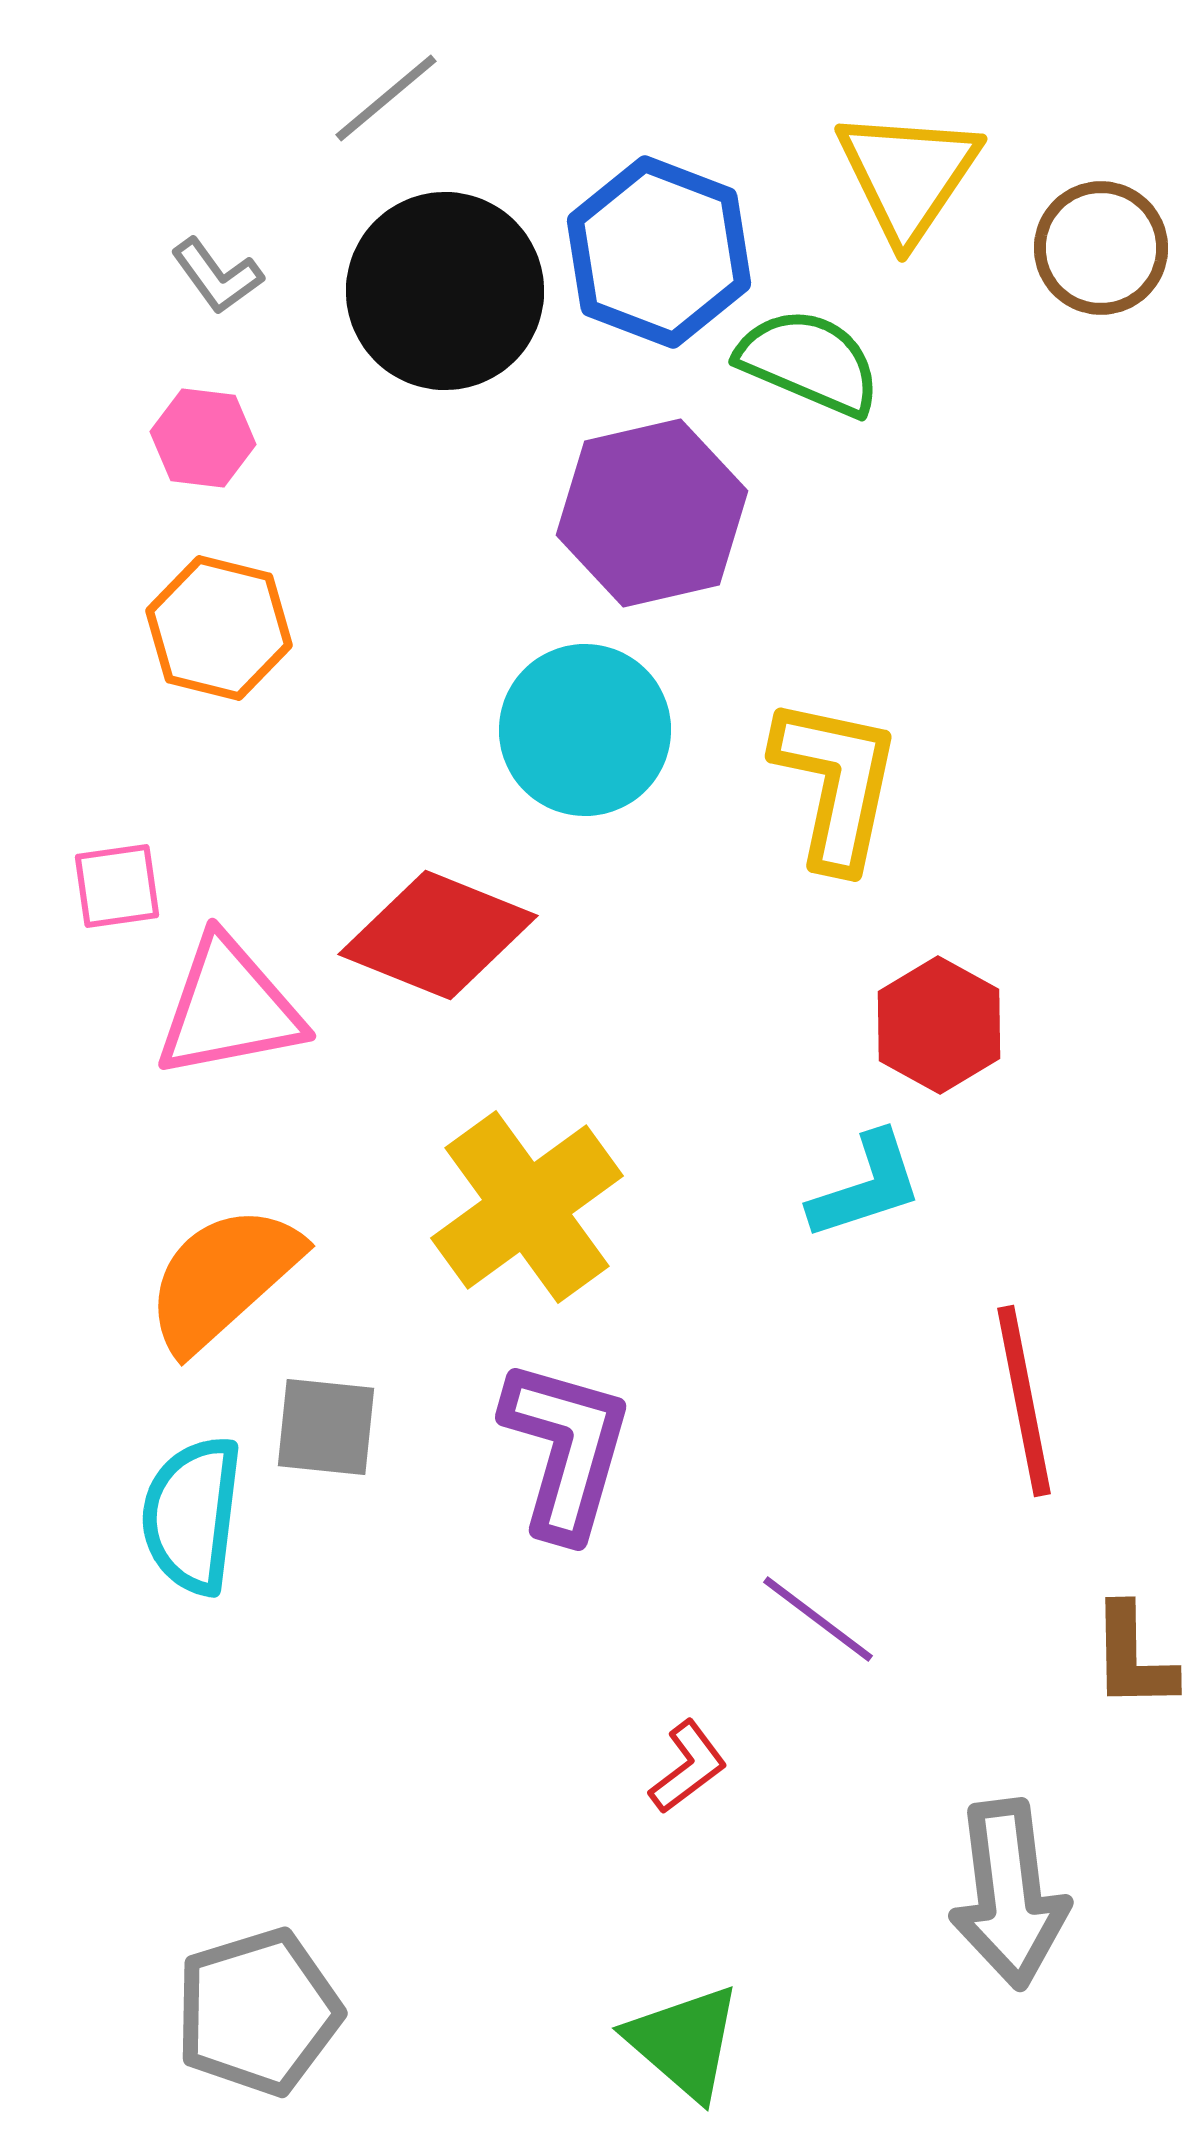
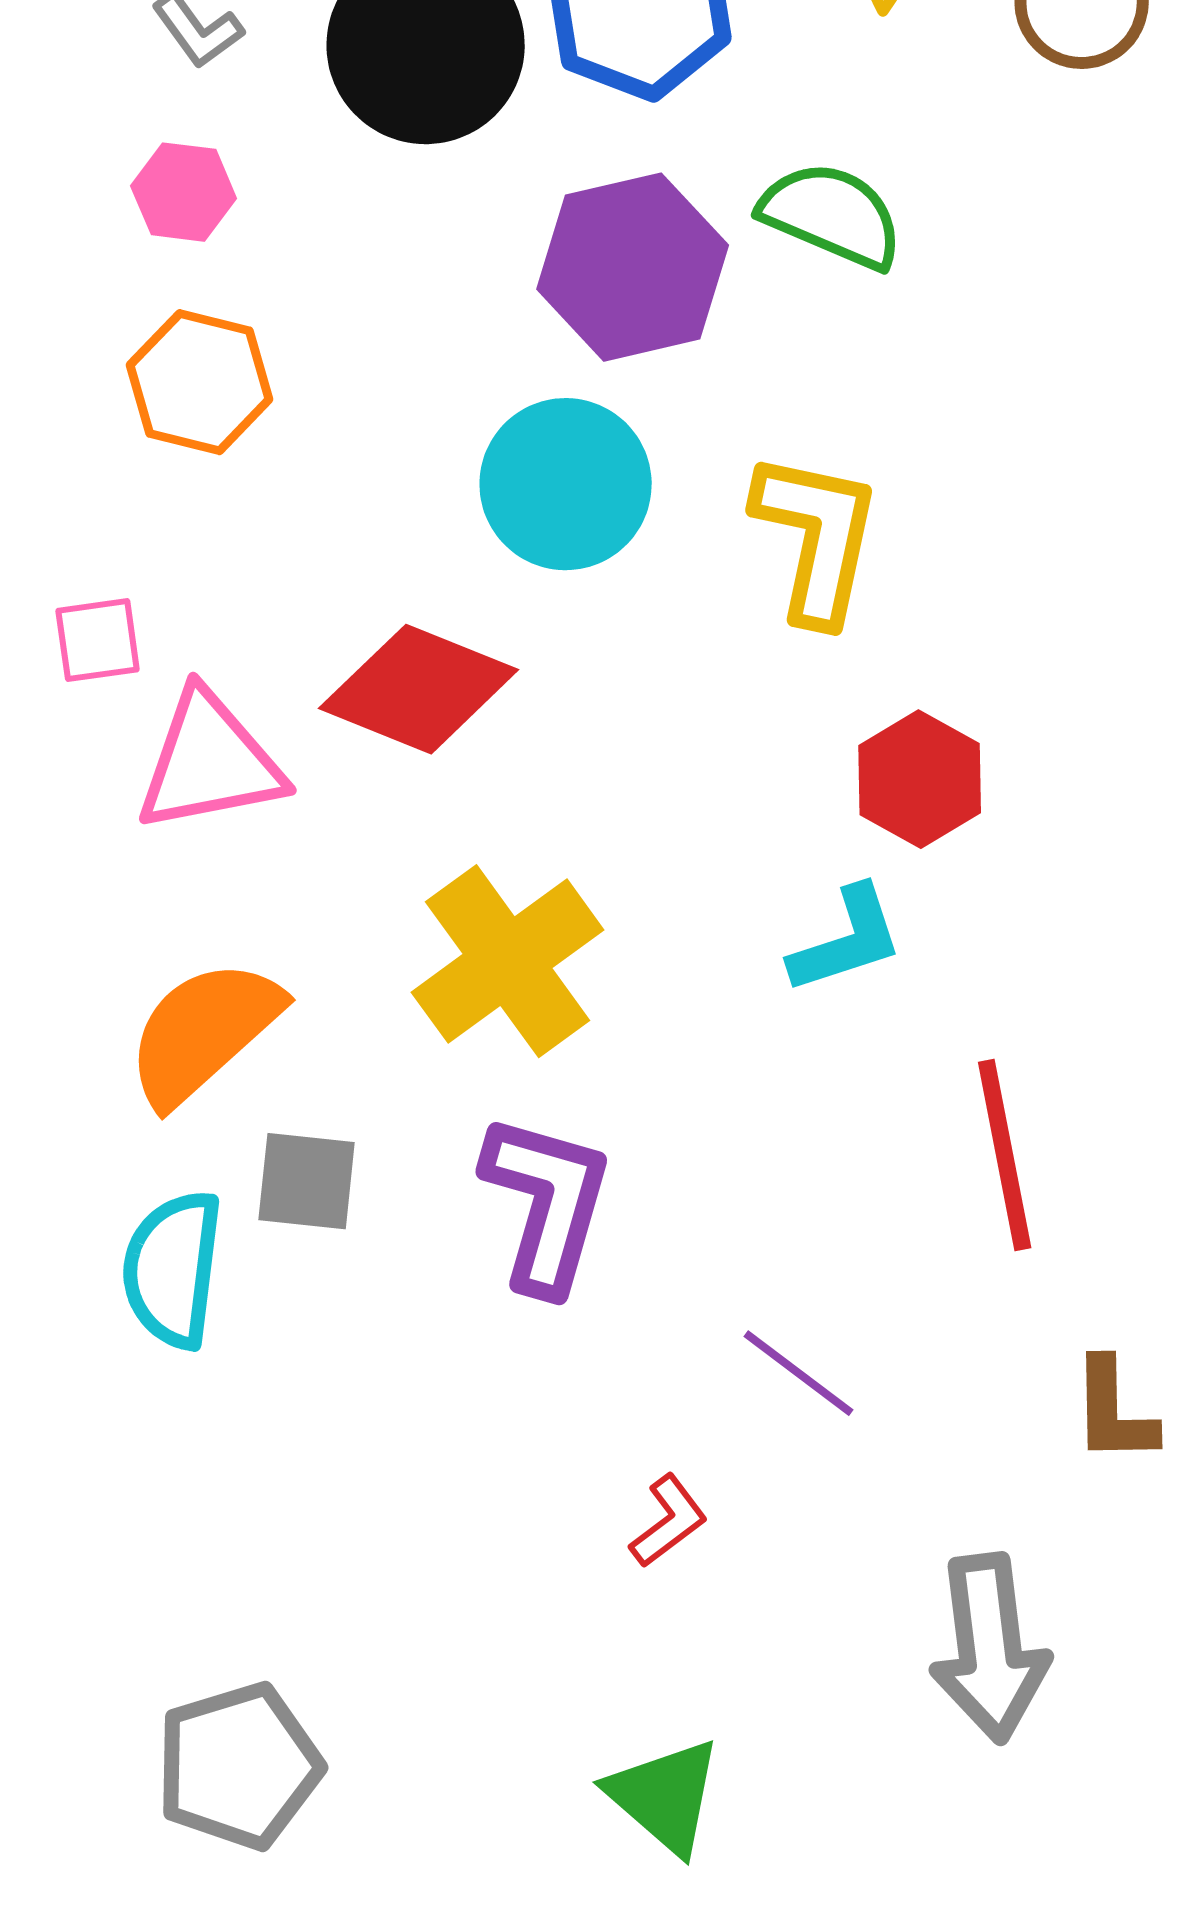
green semicircle: (809, 362) -> (832, 215), moved

